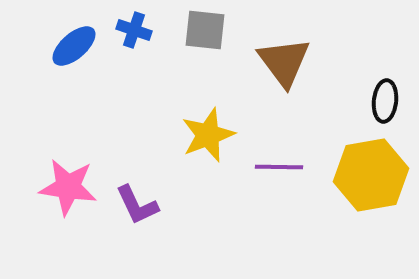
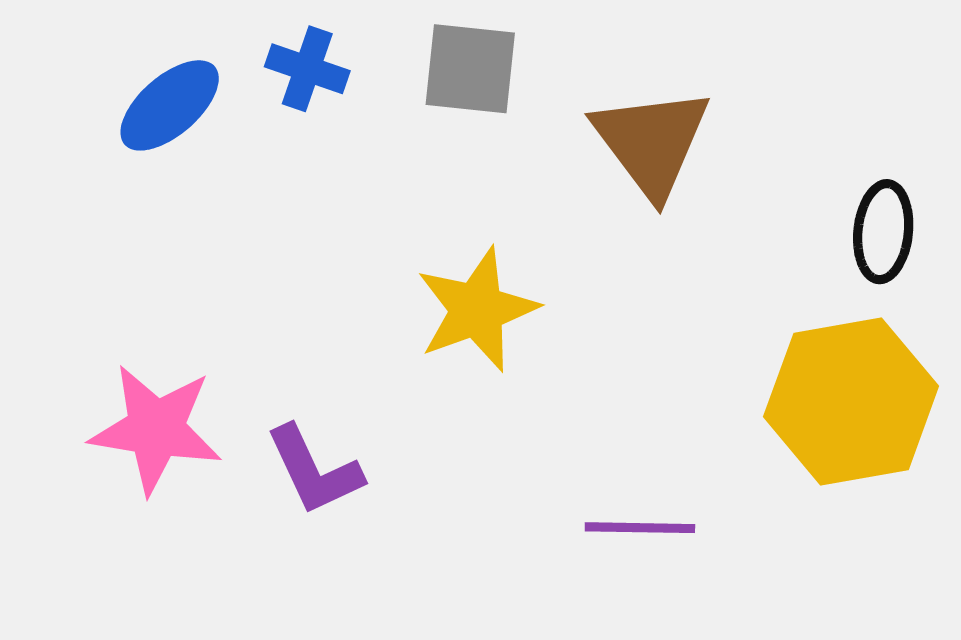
purple line: (279, 167) -> (640, 528), moved

